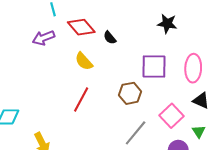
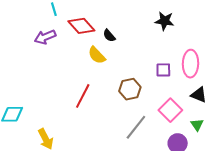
yellow semicircle: (84, 61) -> (97, 55), moved
purple square: (154, 66) -> (163, 70), moved, size x0.6

